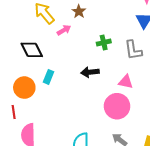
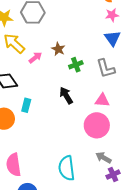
brown star: (79, 12) -> (58, 49), moved
black arrow: (90, 72) -> (66, 95), turned 72

